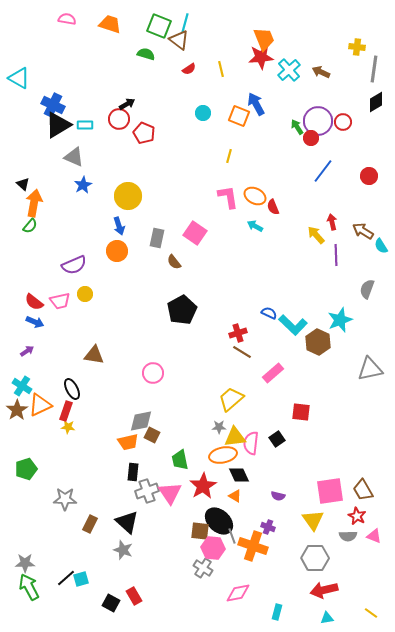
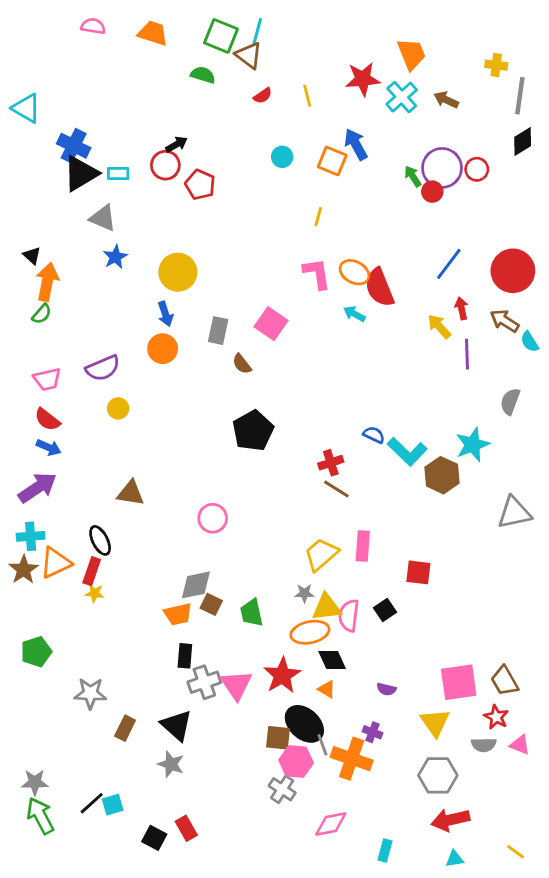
orange trapezoid: (264, 39) -> (411, 54), moved
blue line: (323, 171) -> (449, 264), moved
red circle: (369, 176) -> (513, 271), moved, size x1.8
red semicircle: (273, 207) -> (379, 287), size x1.8
pink trapezoid: (60, 301) -> (47, 379), moved
purple arrow: (27, 351) -> (38, 488), size x2.0
pink rectangle: (273, 373) -> (363, 546), moved, turned -45
cyan cross: (22, 386) -> (31, 536), turned -36
green trapezoid: (180, 460) -> (252, 613), moved

